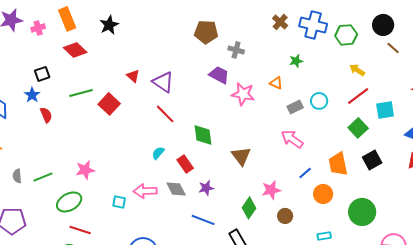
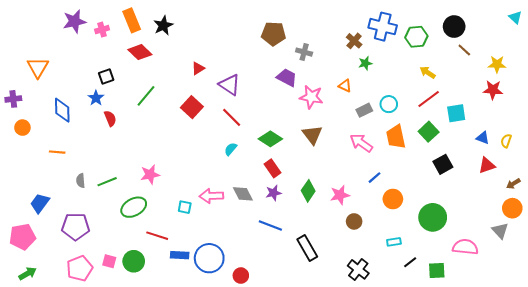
brown cross: (280, 22) -> (354, 41), moved
black star: (109, 25) -> (163, 26), moved
red triangle: (133, 76) -> (198, 68), moved, turned 48
green line: (81, 93) -> (146, 96), turned -35
red square: (109, 104) -> (192, 107), moved
green diamond: (203, 135) -> (270, 139), turned -50
cyan semicircle: (158, 153) -> (231, 149), moved
brown triangle: (241, 156) -> (312, 135), moved
red rectangle: (185, 164) -> (272, 168), moved
orange trapezoid: (338, 164) -> (396, 137), moved
green diamond: (249, 208) -> (308, 191), moved
red line: (80, 230) -> (157, 236), moved

